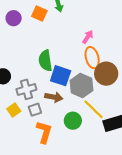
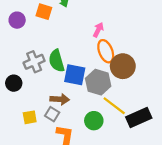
gray cross: (26, 89) -> (34, 62), moved
brown arrow: (54, 97) -> (60, 99), moved
yellow square: (14, 110) -> (30, 117), turned 32
gray square: (35, 110) -> (52, 114), turned -32

